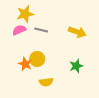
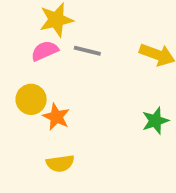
yellow circle: (37, 59) -> (31, 99), moved
yellow semicircle: (46, 82) -> (60, 163), moved

